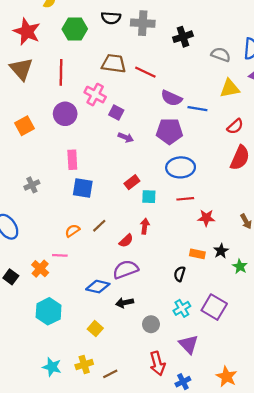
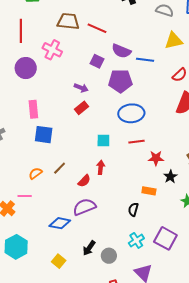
purple square: (116, 112) -> (97, 61), moved
red rectangle: (132, 182) -> (81, 108), moved
black star: (221, 251) -> (170, 177), moved
black arrow: (125, 303) -> (89, 248), moved, turned -42

